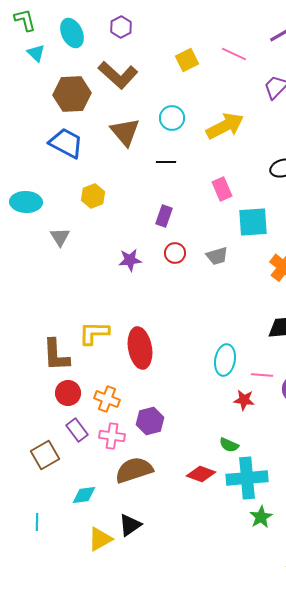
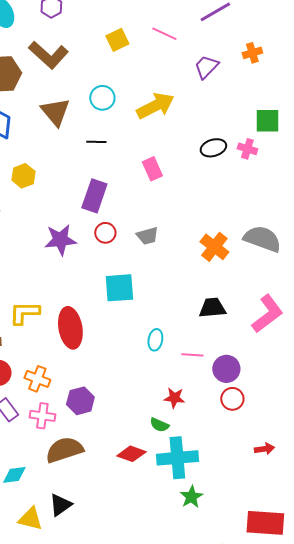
purple rectangle: (164, 216) -> (94, 196), size x1.5
cyan square: (253, 222) -> (119, 288), moved
purple star: (130, 260) -> (60, 240), size x1.4
cyan ellipse: (225, 360) -> (155, 340), size x0.7
red star: (244, 400) -> (174, 398), moved
yellow triangle: (100, 539) -> (30, 519), turned 44

